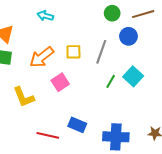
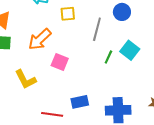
yellow square: (73, 52) -> (68, 14), moved
pink square: (60, 82) -> (60, 62), turned -30
blue rectangle: (77, 125) -> (80, 102), turned -30

